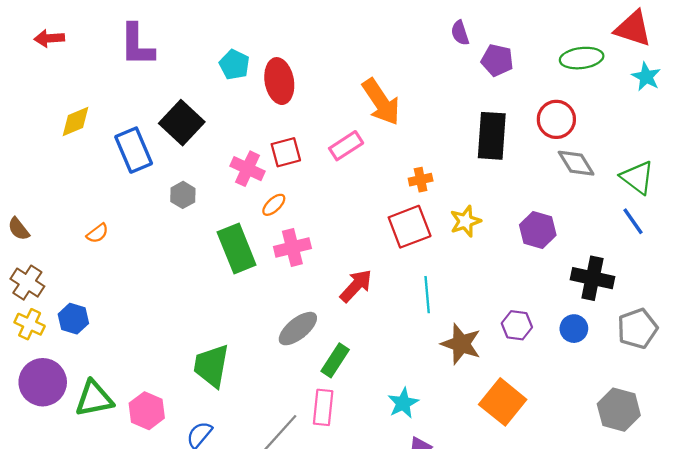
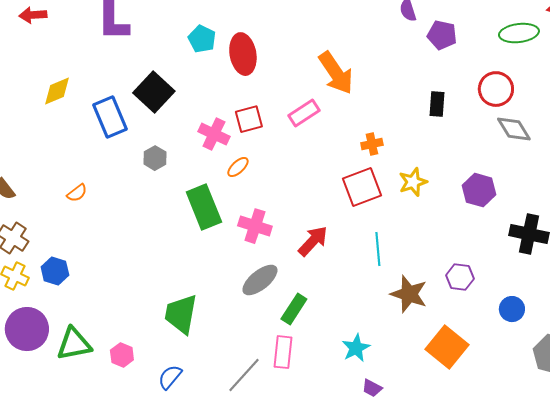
black rectangle: (492, 136) -> (437, 104), size x0.6
pink cross: (292, 248) -> (255, 226), moved, turned 32
blue circle: (574, 329) -> (512, 309), moved
pink hexagon: (147, 411) -> (122, 355), size x0.7

